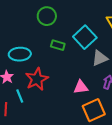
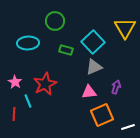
cyan ellipse: (20, 54) -> (28, 43), moved
gray triangle: (100, 58) -> (94, 67), moved

